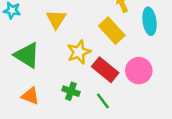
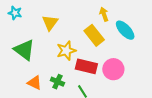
cyan ellipse: (150, 21) -> (125, 30), turned -40
red rectangle: (105, 70) -> (86, 66), turned -30
orange triangle: (30, 96) -> (34, 83), moved

